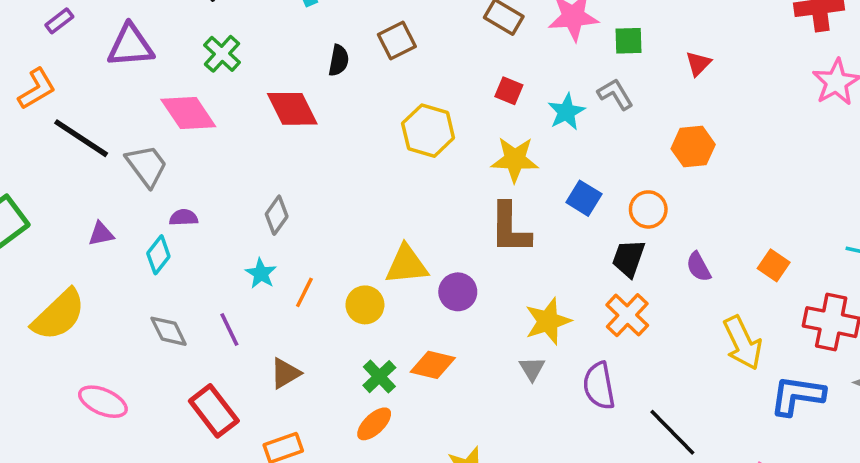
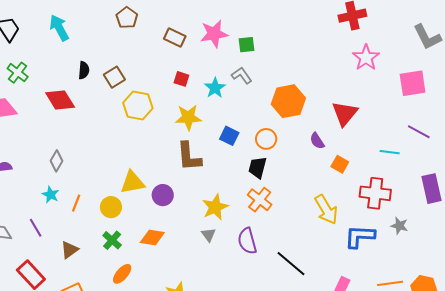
brown square: (397, 40) -> (114, 77), moved
red triangle: (698, 64) -> (345, 113), moved, size x1.8
orange hexagon: (693, 147) -> (288, 101), size x1.4
purple semicircle: (699, 267) -> (317, 141), moved
green cross: (379, 377) -> (112, 240), moved

